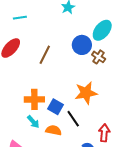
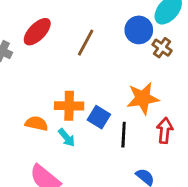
black line: (73, 119) -> (124, 135), turned 36
orange semicircle: (53, 130) -> (37, 123), moved
red arrow: (104, 133) -> (165, 130), moved

